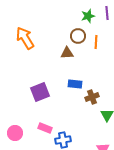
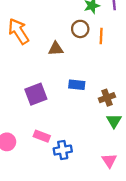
brown triangle: (67, 53) -> (56, 49), moved
brown cross: (92, 97) -> (107, 98), moved

